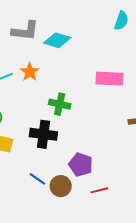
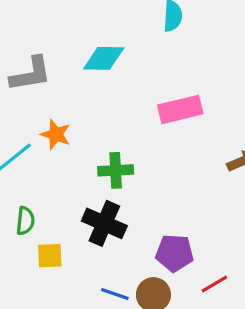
cyan diamond: (57, 40) -> (104, 58), moved
black cross: (43, 134) -> (104, 223), turned 32

